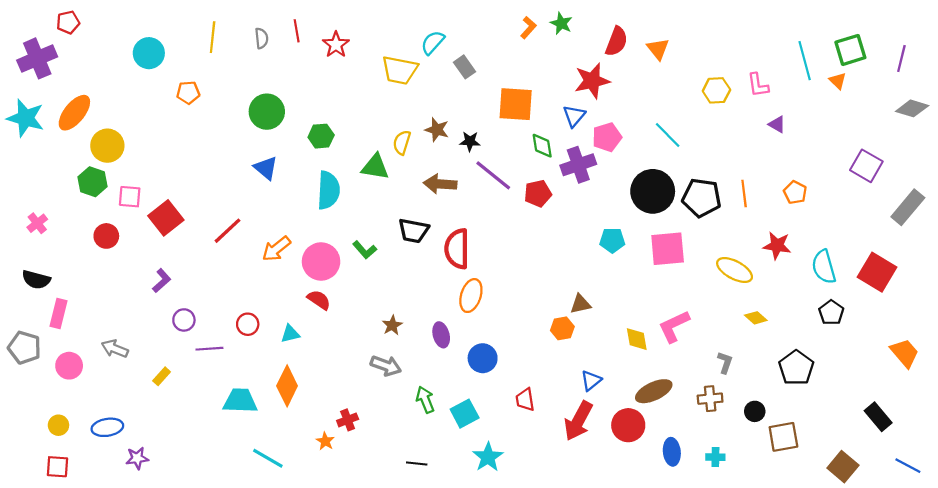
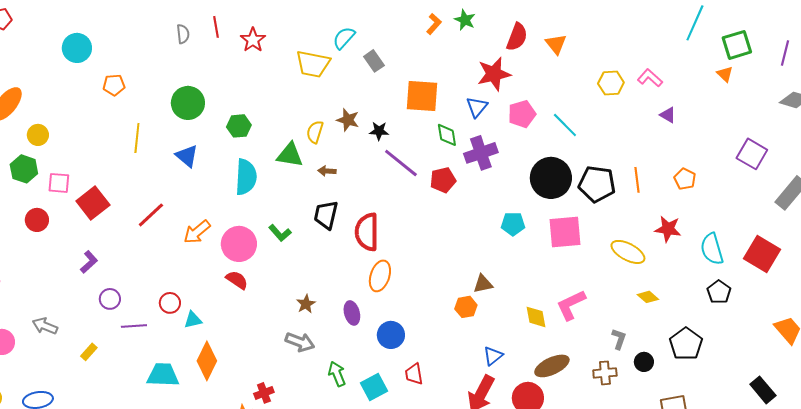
yellow line: (213, 37) -> (137, 138), moved
cyan line: (805, 61) -> (695, 23), moved, turned 39
pink L-shape: (758, 85) -> (650, 78), turned 140
pink pentagon: (607, 137) -> (522, 114), moved
yellow circle: (107, 146) -> (38, 135), size x0.7
brown arrow: (440, 184) -> (327, 171), moved, size x0.6
black trapezoid: (414, 231) -> (326, 215), turned 92
cyan triangle: (290, 334) -> (193, 320), moved
red trapezoid: (525, 400) -> (414, 374), moved
black circle: (755, 411) -> (644, 362), moved

